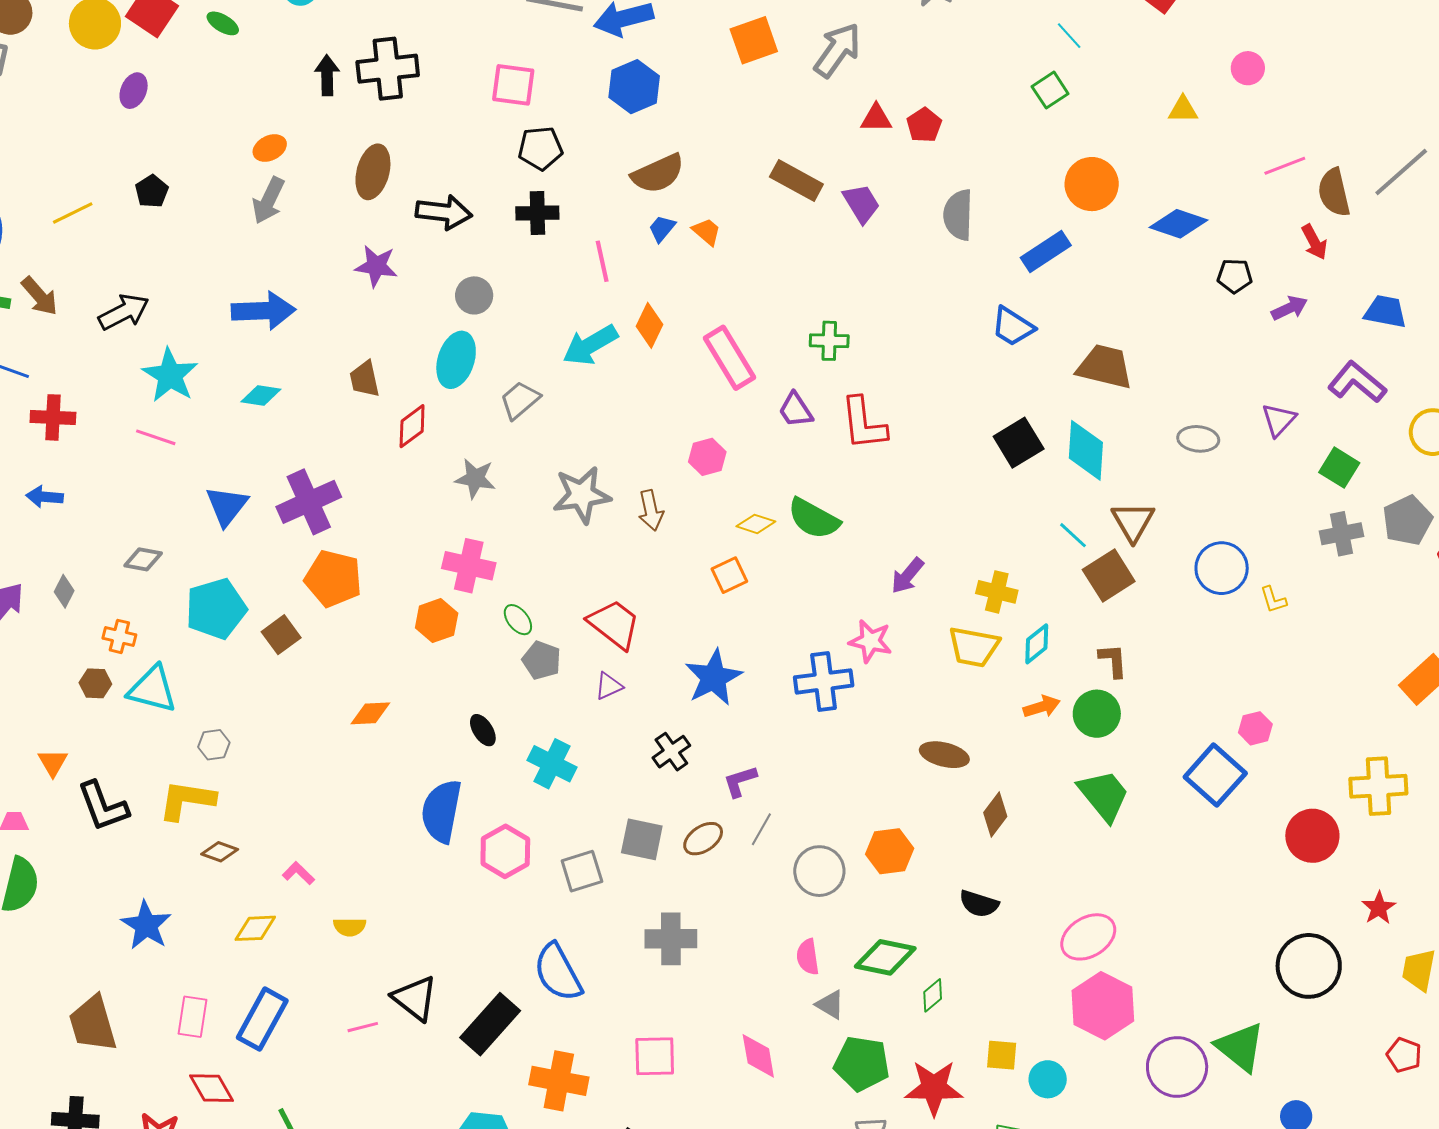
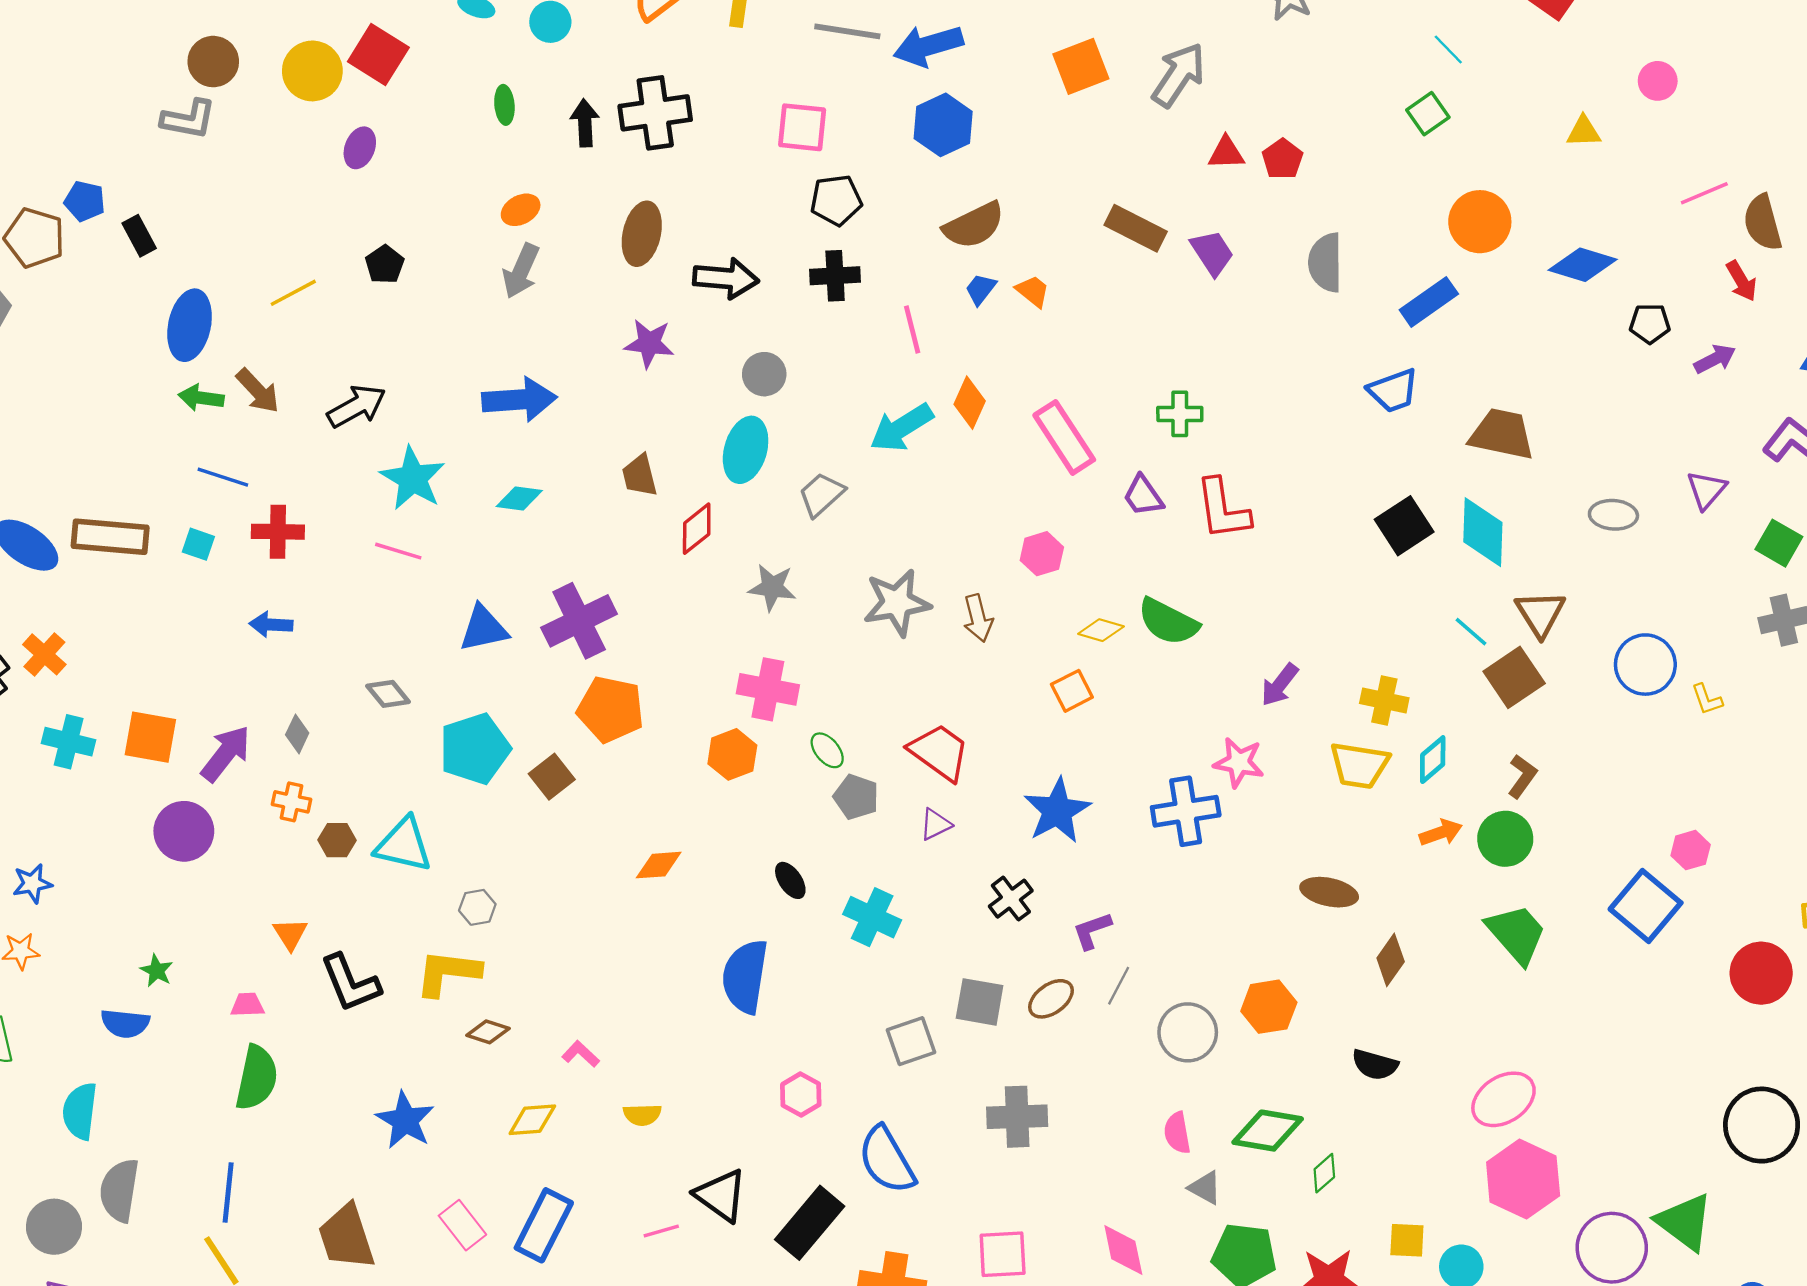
green ellipse: (223, 23) -> (504, 105), moved, turned 56
blue trapezoid: (1013, 327) -> (1393, 391), turned -51
blue triangle: (227, 506) -> (484, 628), turned 42
gray diamond: (143, 559) -> (388, 694), turned 42
orange cross: (119, 636) -> (292, 802), moved
brown L-shape: (1113, 661) -> (1522, 776), turned 42
pink hexagon: (505, 851) -> (801, 1095), moved, size x0.7
pink rectangle: (193, 1017) -> (462, 1225), turned -45

